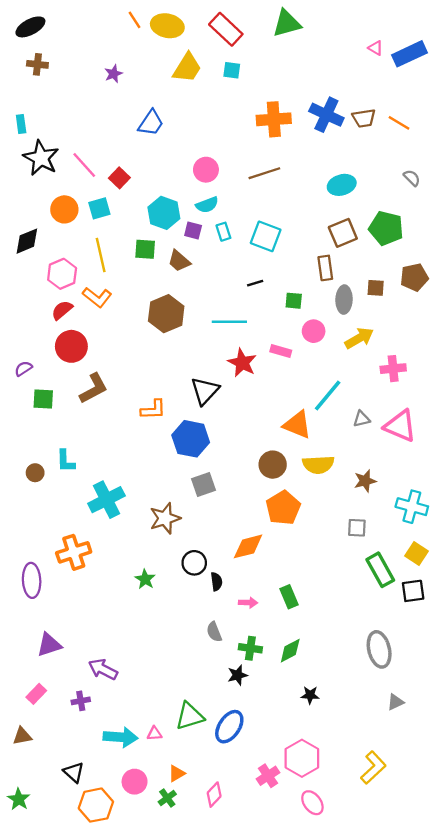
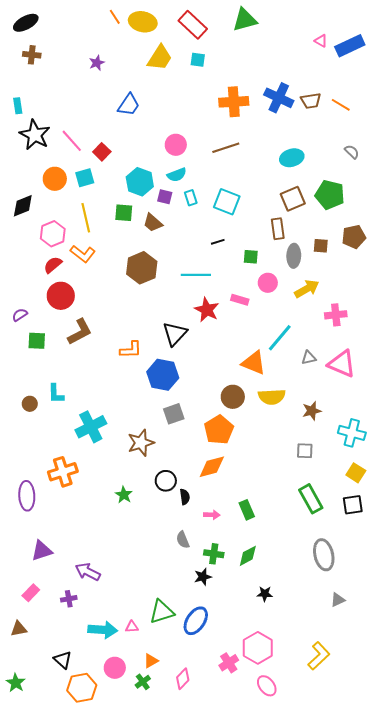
orange pentagon: (283, 508) -> (219, 430), moved
green rectangle: (380, 570) -> (311, 499), moved

